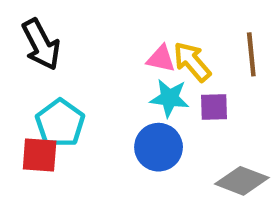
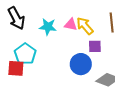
cyan star: (169, 98) -> (48, 27), moved
blue circle: (159, 147) -> (81, 64), moved

